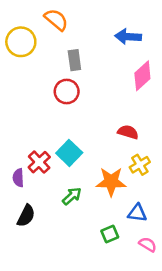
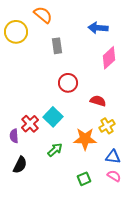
red circle: (67, 91) -> (68, 83), moved
blue triangle: (137, 213) -> (113, 157), moved
pink semicircle: (148, 244) -> (114, 176), moved

